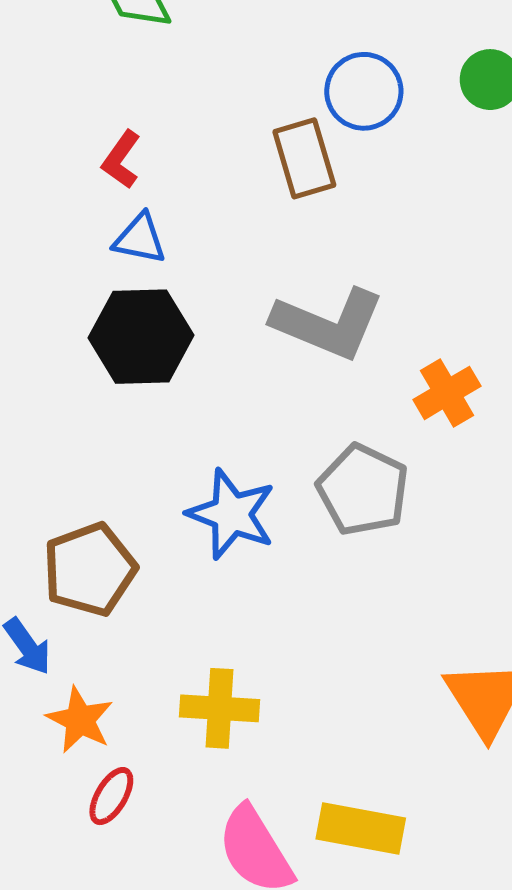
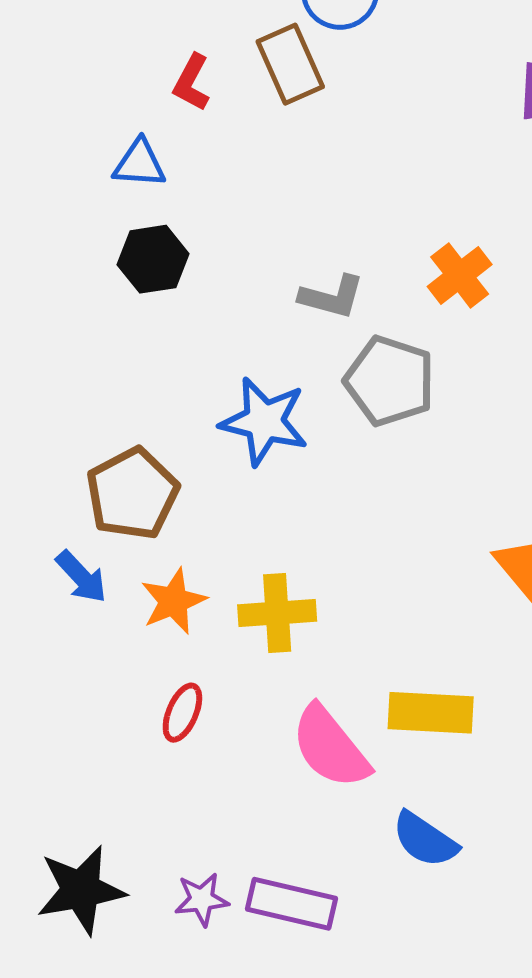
red L-shape: (121, 160) -> (192, 83), moved
gray L-shape: (328, 324) -> (332, 297), moved, size x0.6
black hexagon: (141, 337) -> (153, 259), size x0.7
orange star: (80, 720) -> (173, 601), moved, turned 30

